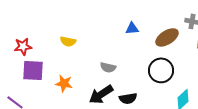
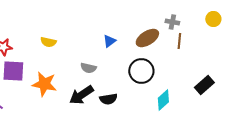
blue triangle: (132, 28) -> (109, 41), moved, turned -32
orange star: (64, 83) -> (44, 84), size x1.4

